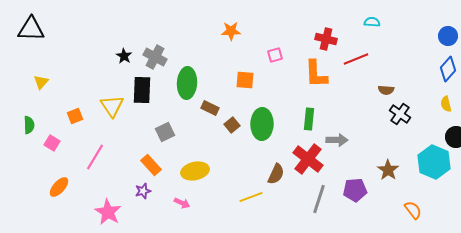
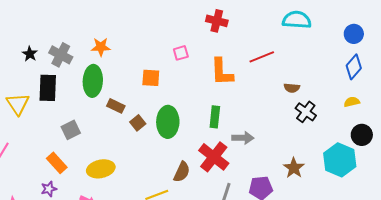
cyan semicircle: (372, 22) -> (297, 20), moved, size x1.8
orange star: (231, 31) -> (101, 47), moved
red cross: (326, 39) -> (217, 21), moved
yellow semicircle: (446, 104) -> (352, 102), turned 91

